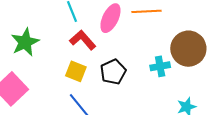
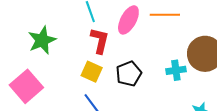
red L-shape: (83, 40) -> (100, 41), turned 52

